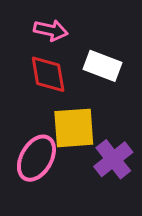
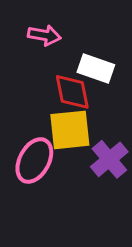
red diamond: (48, 74) -> (72, 92), moved

